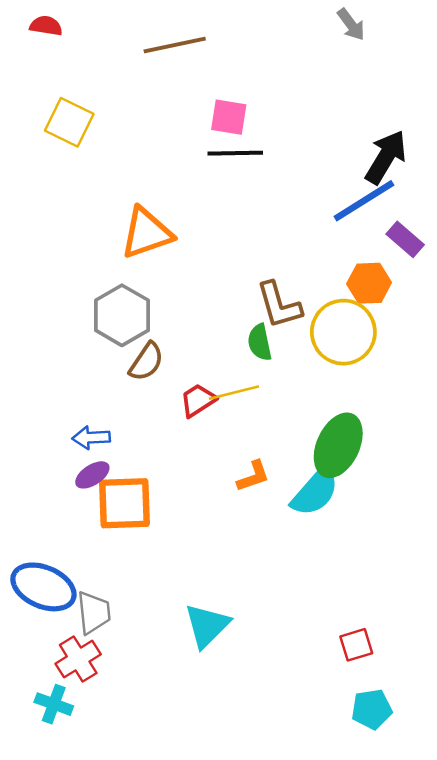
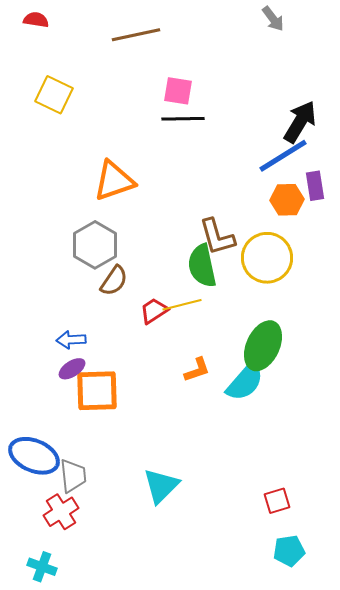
purple rectangle: (405, 239) -> (315, 186), turned 40
orange hexagon: (369, 283) -> (287, 200), moved
green semicircle: (260, 342) -> (202, 266), size x1.5
cyan cross: (54, 704) -> (42, 567), moved

